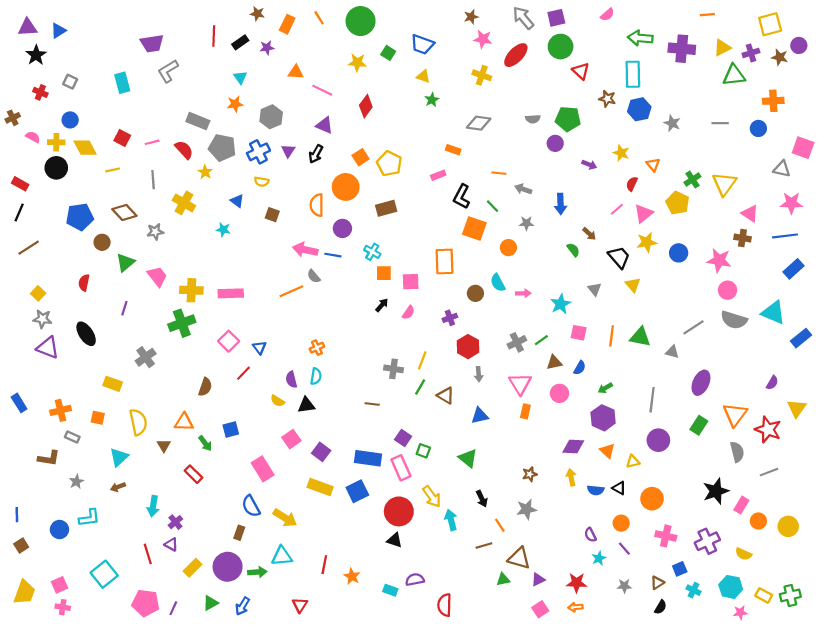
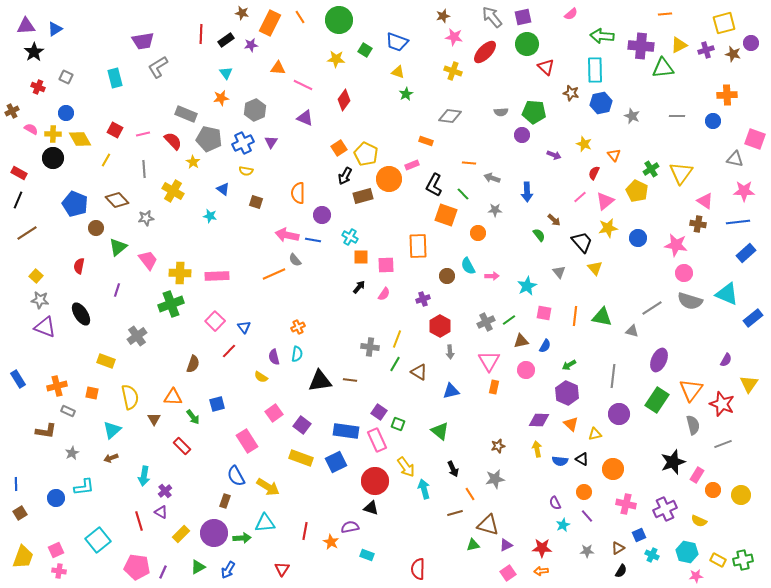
orange rectangle: (287, 24) -> (270, 23), size x1.4
green triangle: (734, 75) -> (663, 68), moved
black arrow: (316, 154) -> (345, 176), moved
yellow line: (113, 170) -> (106, 160), turned -48
orange circle: (346, 187) -> (389, 179), moved
blue pentagon: (80, 217) -> (75, 204), turned 30
black triangle: (306, 405) -> (320, 381), moved, size x1.4
green rectangle: (699, 425) -> (657, 400), size x1.4
purple semicircle: (415, 580) -> (350, 527), moved

